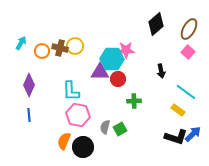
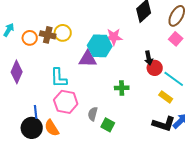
red circle: (118, 79) -> (155, 68), moved
blue line: (29, 115) -> (36, 112), moved
green square: (120, 129) -> (108, 125), moved, turned -32
orange semicircle: (64, 141) -> (52, 128), turned -54
black circle: (83, 147) -> (32, 128), moved

